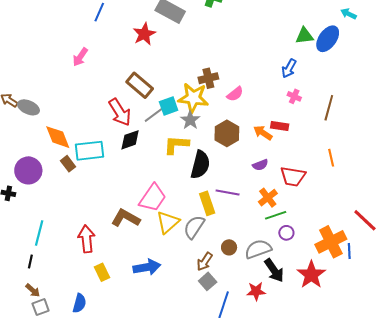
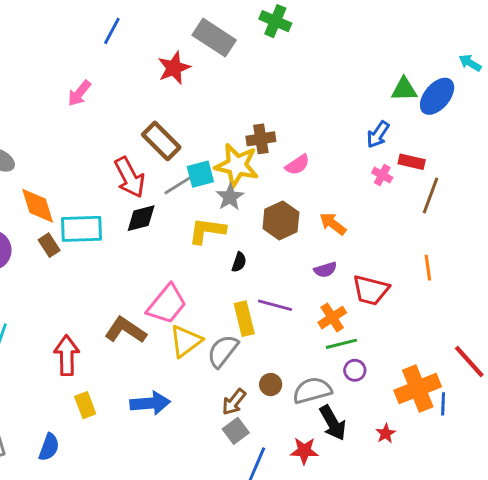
red rectangle: (280, 126) -> (412, 162), moved
black semicircle: (200, 165) -> (239, 262), size x0.5
red star: (311, 275) -> (386, 433), size x0.5

